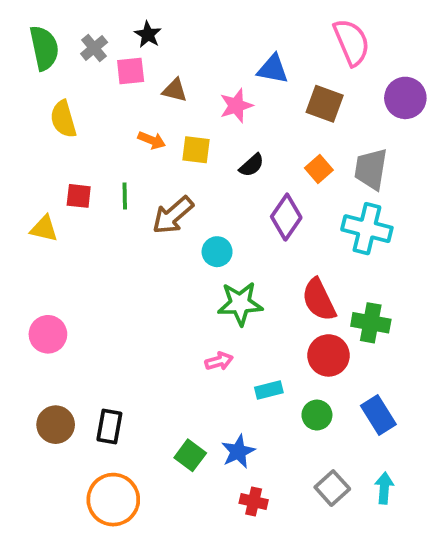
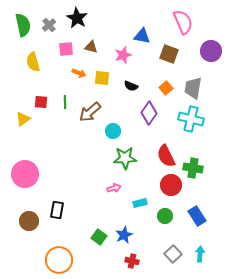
black star: (148, 35) -> (77, 18), size x1.5
pink square: (131, 71) -> (66, 49), moved
black semicircle: (252, 165) -> (131, 86), turned 64
yellow triangle: (44, 229) -> (23, 119), turned -49
pink circle: (48, 334) -> (25, 174), size x1.4
black rectangle: (109, 427) -> (57, 210), moved

